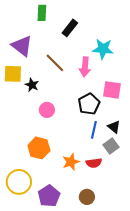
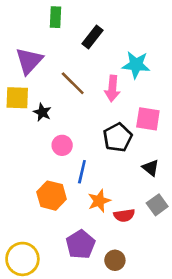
purple triangle: (22, 46) -> (29, 61), turned 35
blue line: (94, 130) -> (82, 172), moved
gray square: (111, 146) -> (157, 205), moved
orange star: (71, 162) -> (99, 201), moved
yellow circle: (19, 182) -> (22, 259), moved
purple pentagon: (49, 196) -> (81, 244), moved

